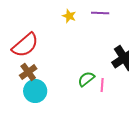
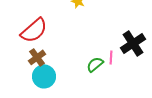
pink line: (102, 85) -> (111, 57), moved

